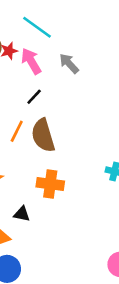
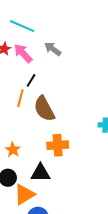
orange line: (17, 131) -> (20, 98), moved
black triangle: (22, 214) -> (41, 173), size x1.5

